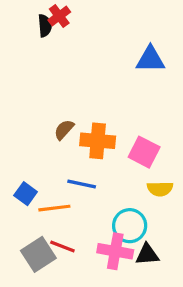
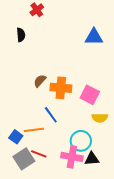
black semicircle: (45, 26) -> (21, 35), moved
blue line: (82, 184) -> (51, 115), turned 42
blue square: (26, 194) -> (16, 137), moved

